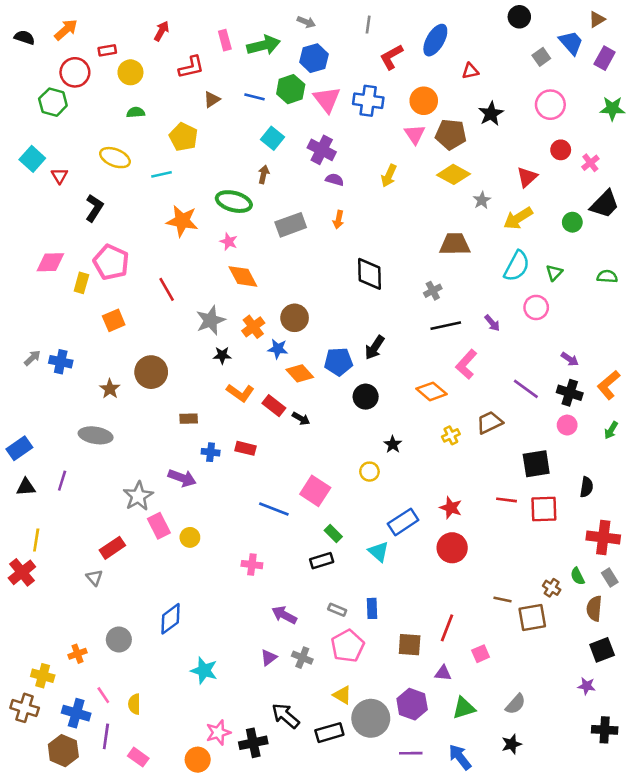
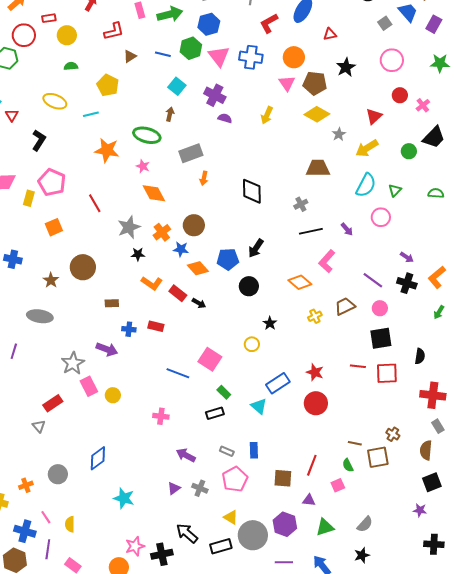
orange arrow: (338, 220) -> (204, 178), moved
pink circle: (567, 425) -> (380, 308), moved
green semicircle: (577, 576) -> (348, 465), moved

